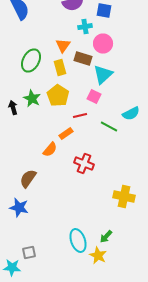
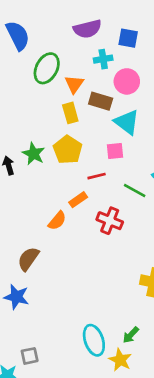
green ellipse: (31, 61) -> (47, 68), moved
cyan triangle: (103, 75) -> (127, 122), turned -40
pink square: (94, 97) -> (115, 151), turned -32
red cross: (84, 164) -> (110, 221), moved

